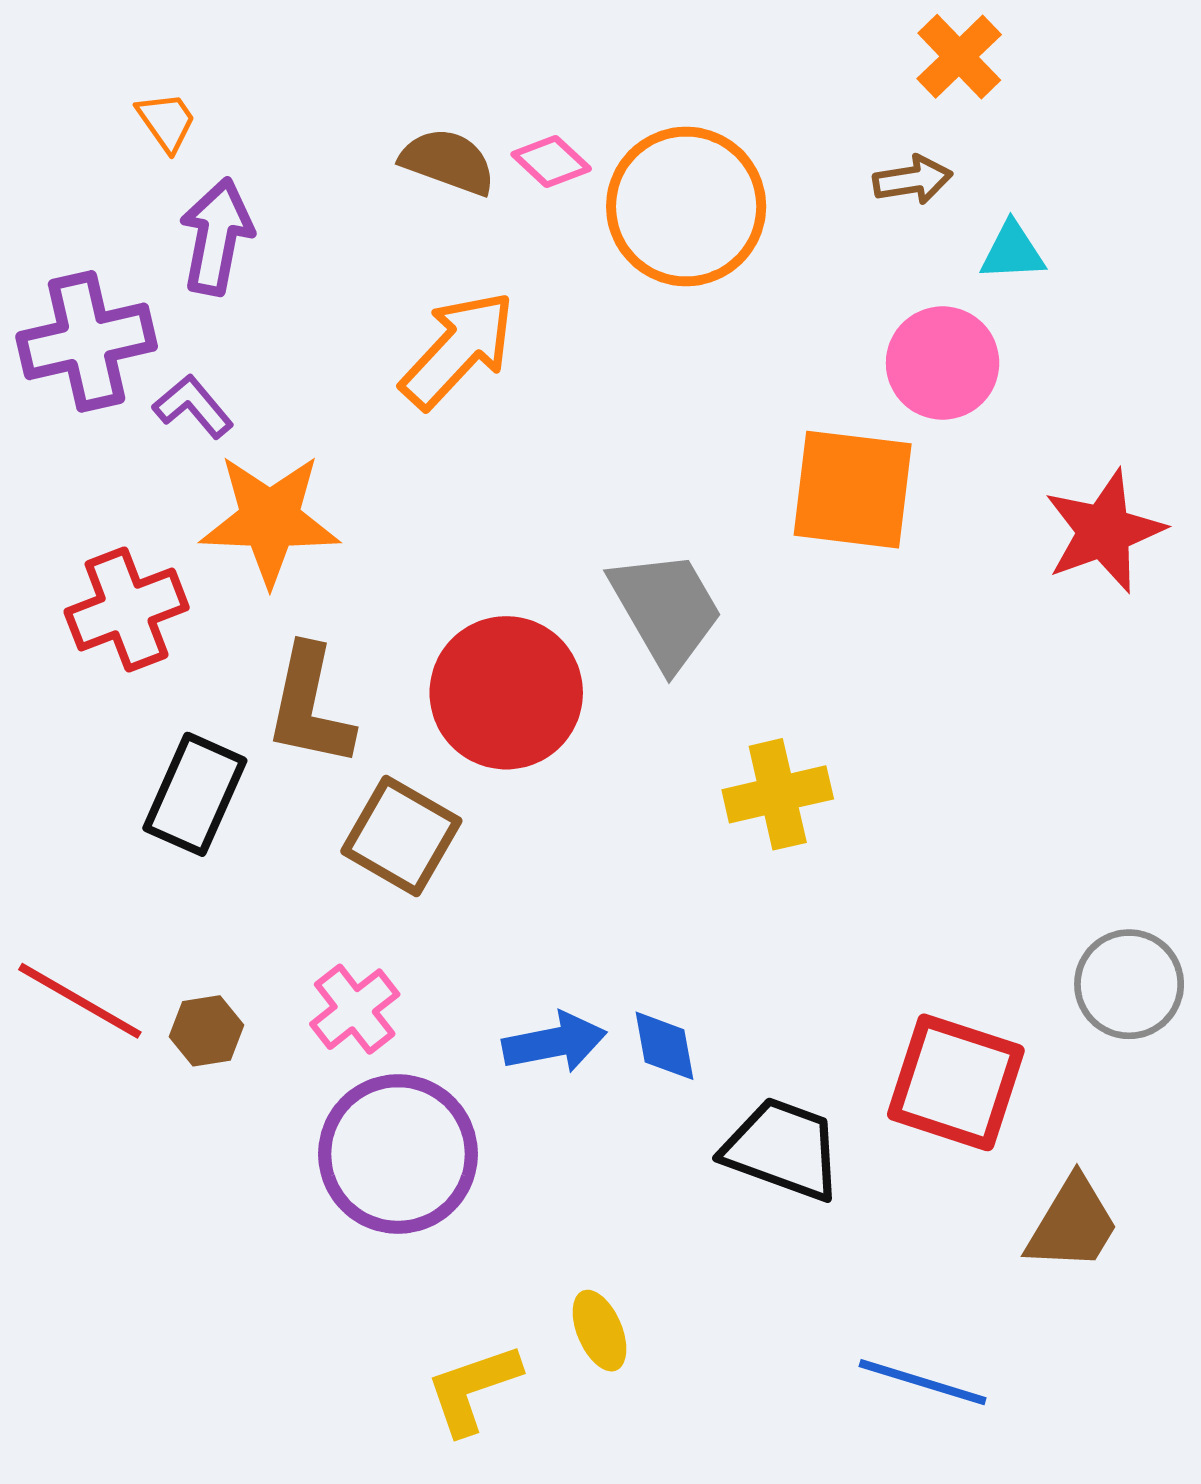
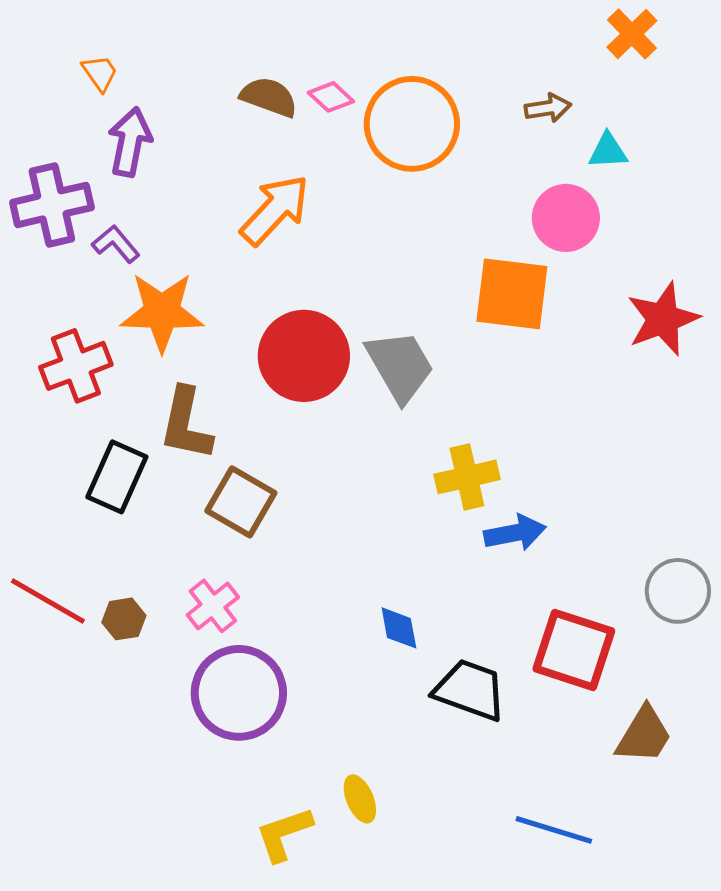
orange cross: (959, 57) -> (632, 34), moved
red circle: (506, 693) -> (304, 356), moved
blue arrow: (555, 1042) -> (515, 533), moved

